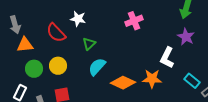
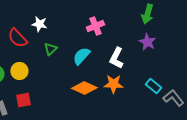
white L-shape: (167, 58) -> (116, 58), moved
cyan semicircle: (97, 67) -> (81, 56), moved

